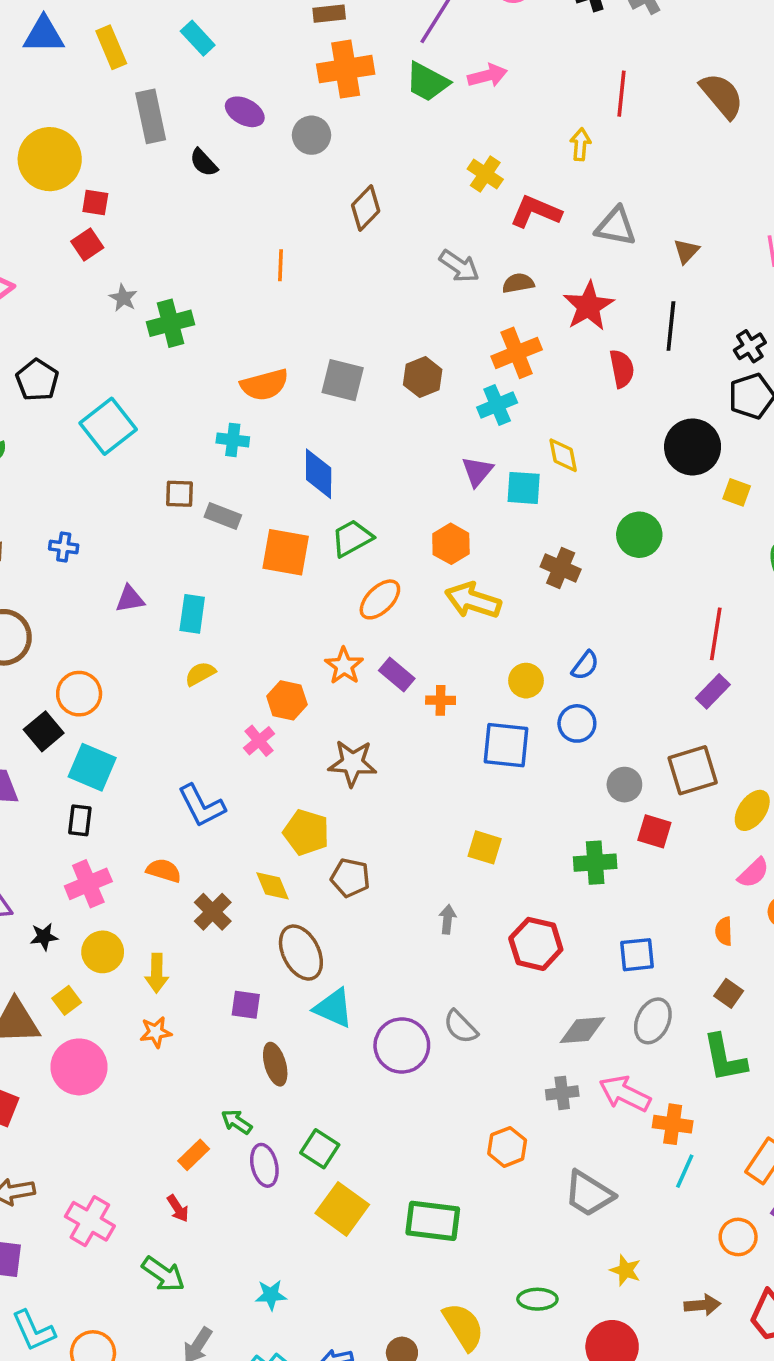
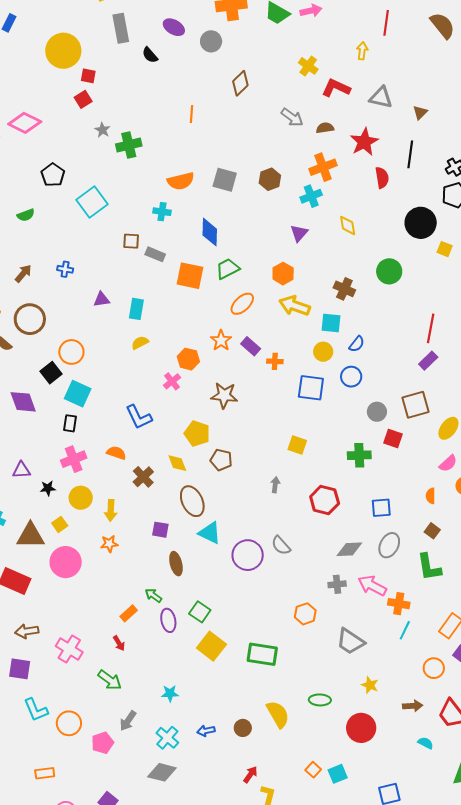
cyan square: (524, 488) -> (331, 323), moved

